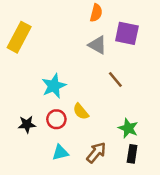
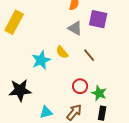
yellow semicircle: (81, 112) -> (62, 52), moved
red circle: (56, 119) -> (80, 86), moved
black star: (27, 124) -> (20, 90), size x1.6

